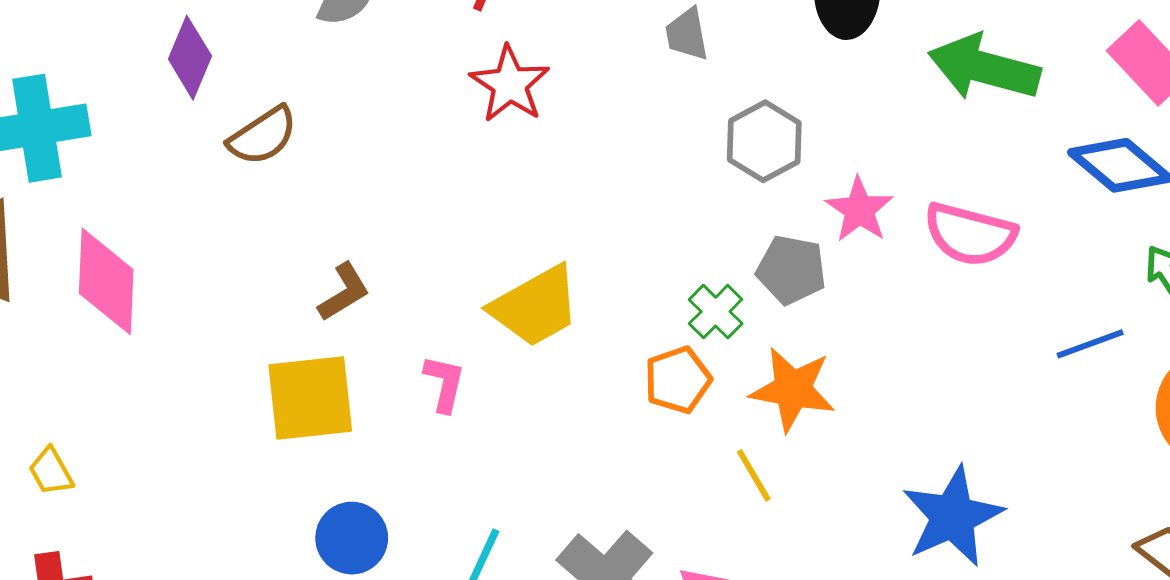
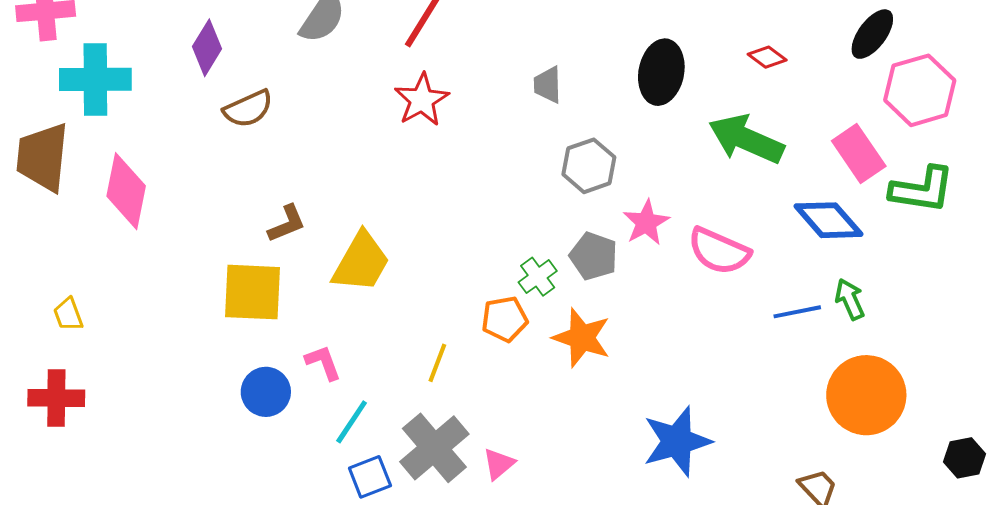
yellow trapezoid: (535, 306) -> (361, 262), moved, turned -40
blue line: (1090, 344) -> (797, 312), moved
pink L-shape: (444, 383) -> (323, 363), moved, turned -42
yellow line: (754, 475) -> (437, 363), moved, turned 42

